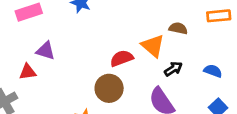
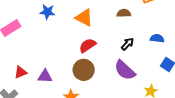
orange triangle: (153, 46) -> (84, 18), moved
purple triangle: (46, 51) -> (45, 76), moved

